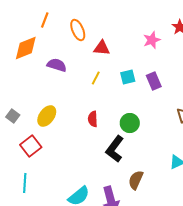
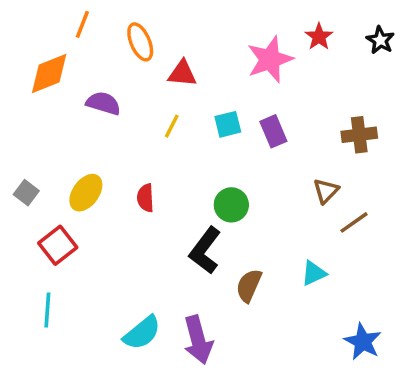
pink star: (152, 40) -> (270, 59), size x1.5
red semicircle: (93, 119) -> (145, 198), moved
brown semicircle: (136, 180) -> (249, 286), moved

